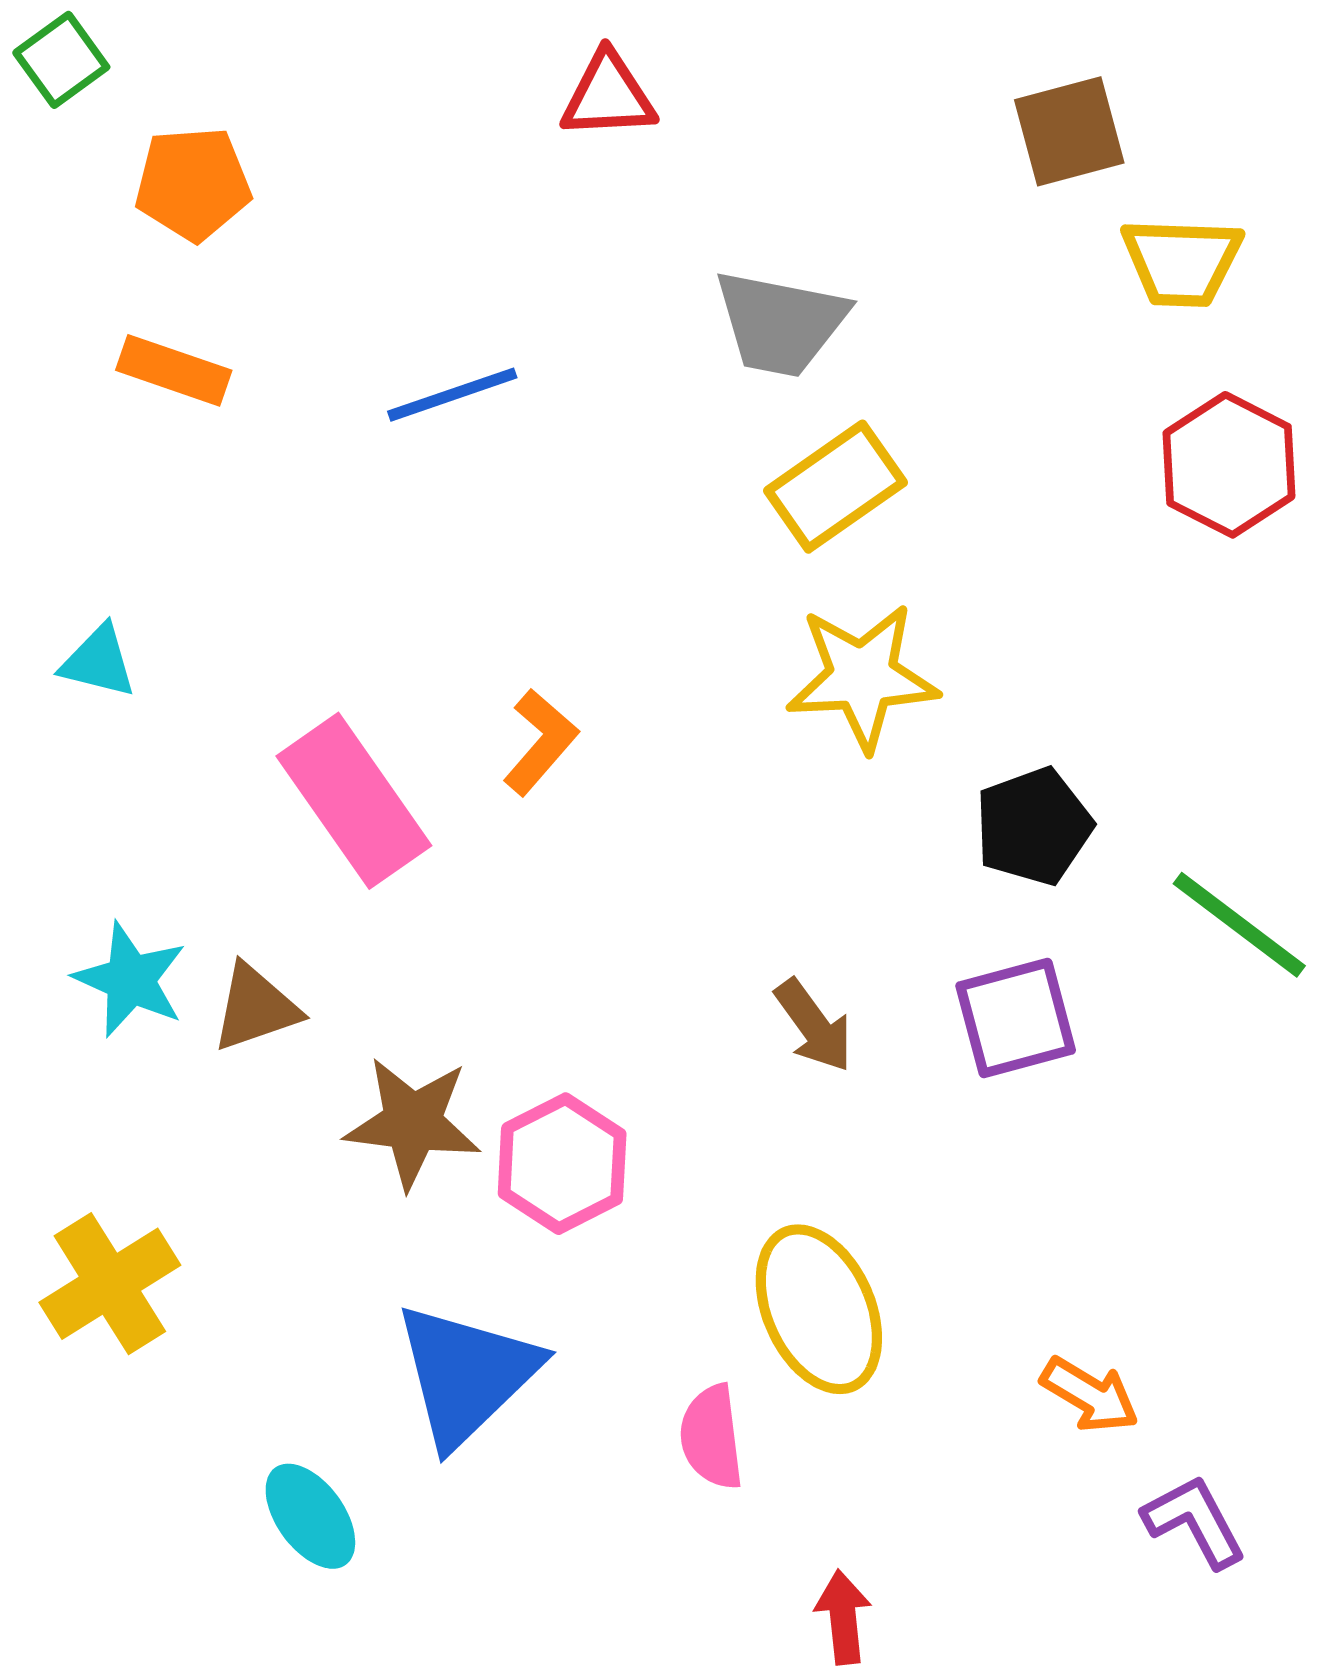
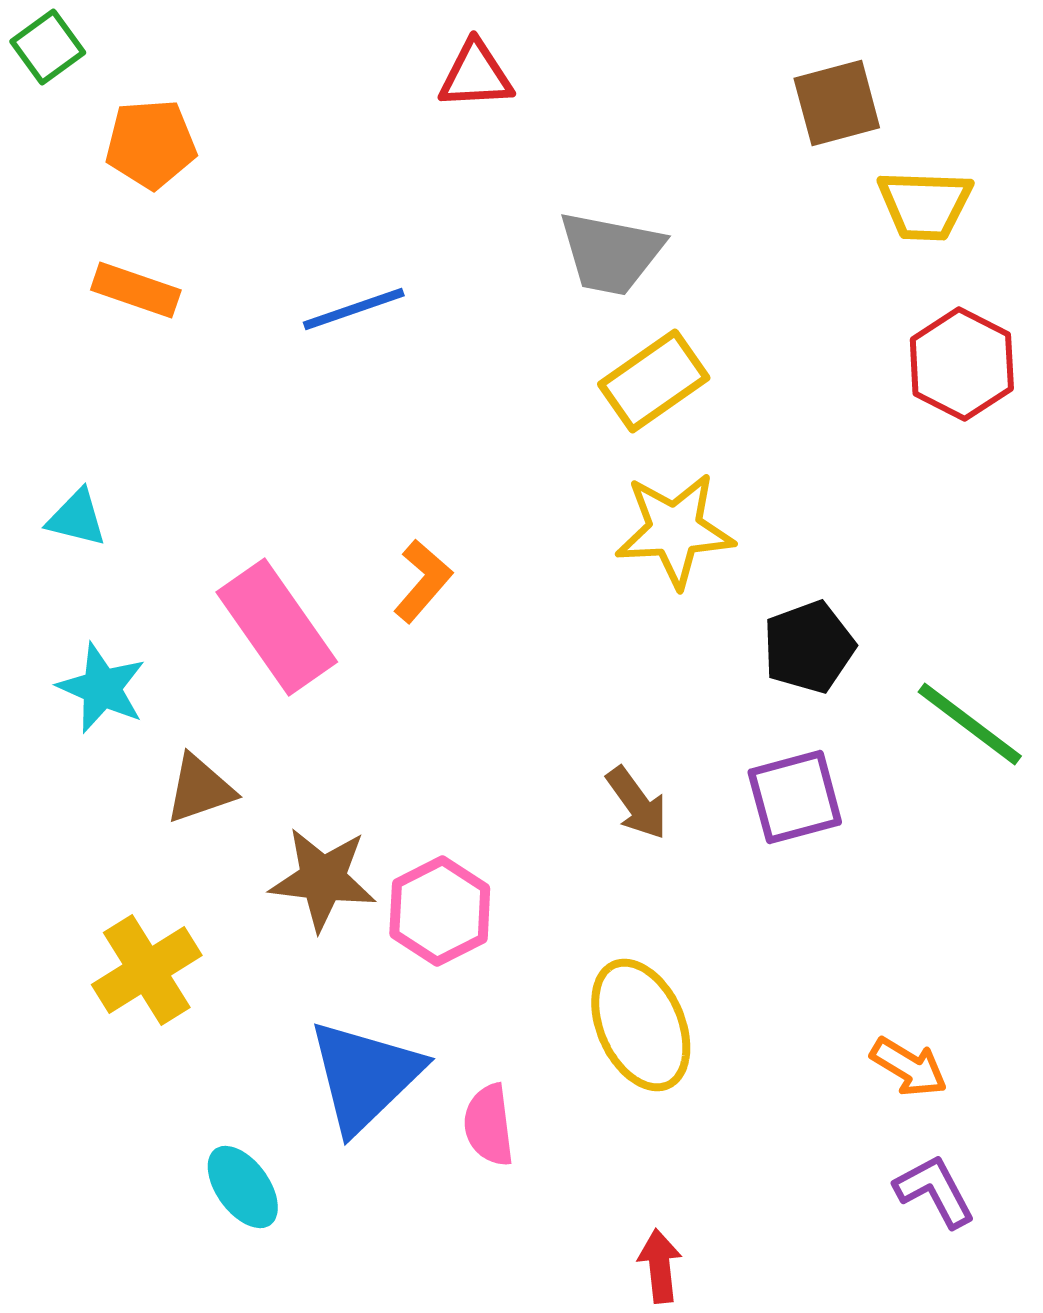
cyan star: (130, 980) -> (102, 688), moved
yellow cross: (110, 1284) -> (147, 970), moved
orange arrow: (1090, 1395) -> (909, 1067), moved
pink semicircle: (712, 1437) -> (489, 1125), moved

